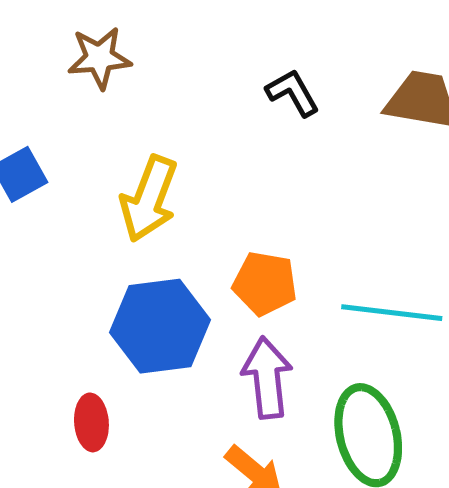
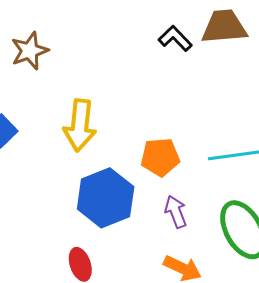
black L-shape: (293, 93) -> (175, 38), moved
purple arrow: (267, 378) -> (176, 212), size x0.7

